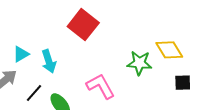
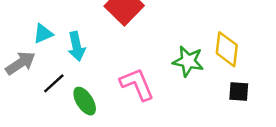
yellow diamond: (169, 50) -> (227, 49), turned 32

